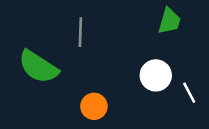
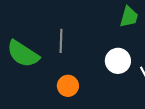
gray line: (80, 32) -> (61, 41), moved

